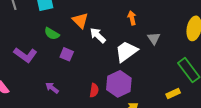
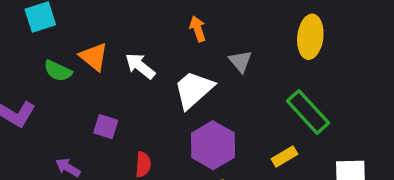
orange triangle: (80, 20) -> (94, 57), moved
purple square: (67, 54) -> (106, 127), moved
purple hexagon: (119, 84) -> (213, 145), moved

